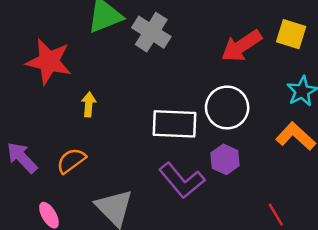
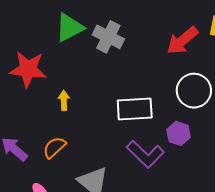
white circle: (227, 108) -> (194, 91), moved

